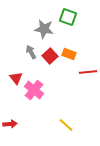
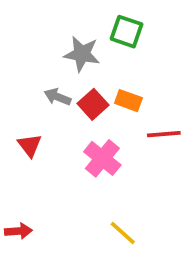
gray arrow: (31, 52) -> (58, 97), turned -40
pink cross: (34, 90) -> (102, 158), moved

